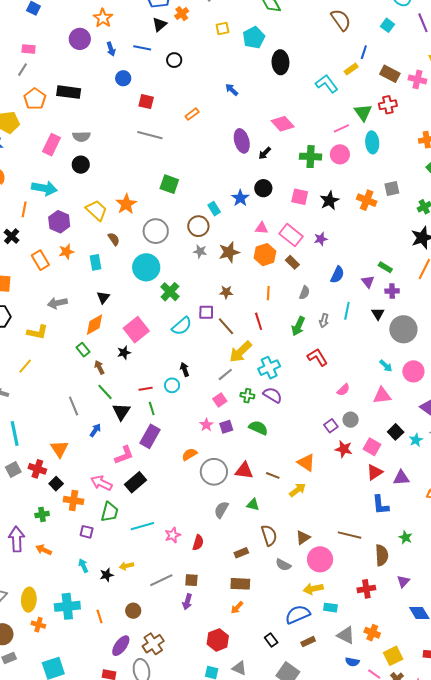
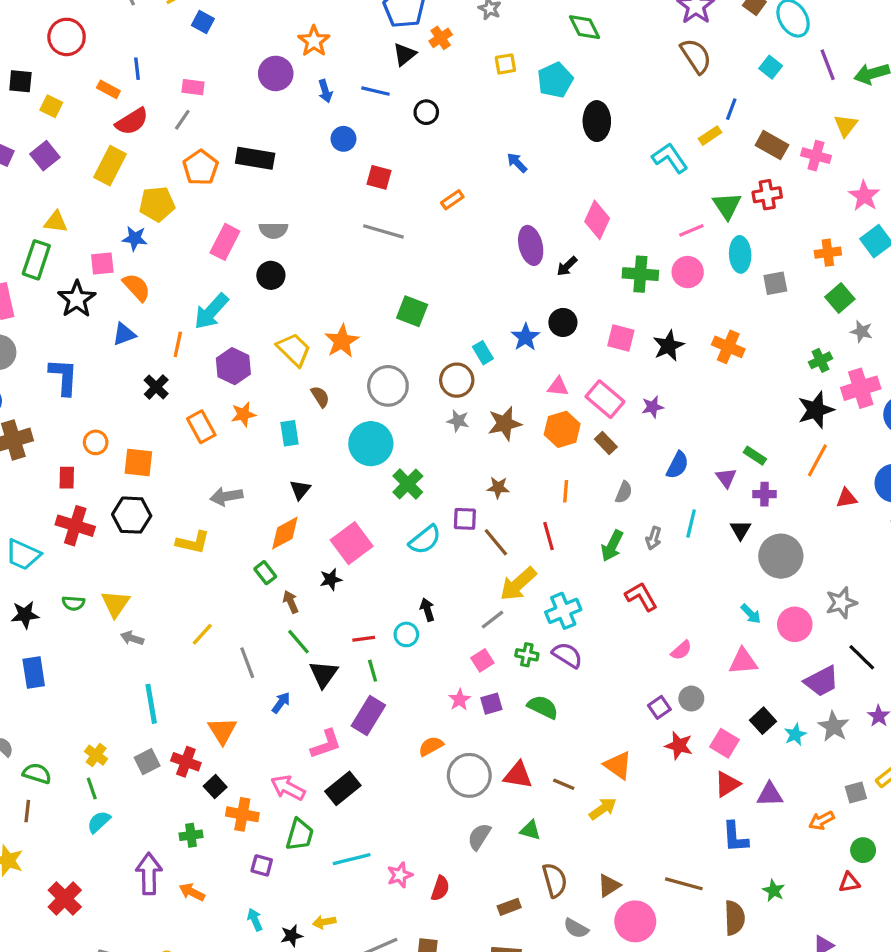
pink diamond: (283, 124) -> (597, 220), turned 65
cyan arrow: (44, 188) -> (211, 311), turned 120
gray square: (392, 189) -> (775, 283), moved
yellow line: (25, 366) -> (202, 634), moved

